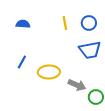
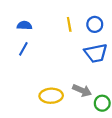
blue line: (22, 62) -> (23, 49), moved
yellow ellipse: (49, 72) -> (51, 96), moved

